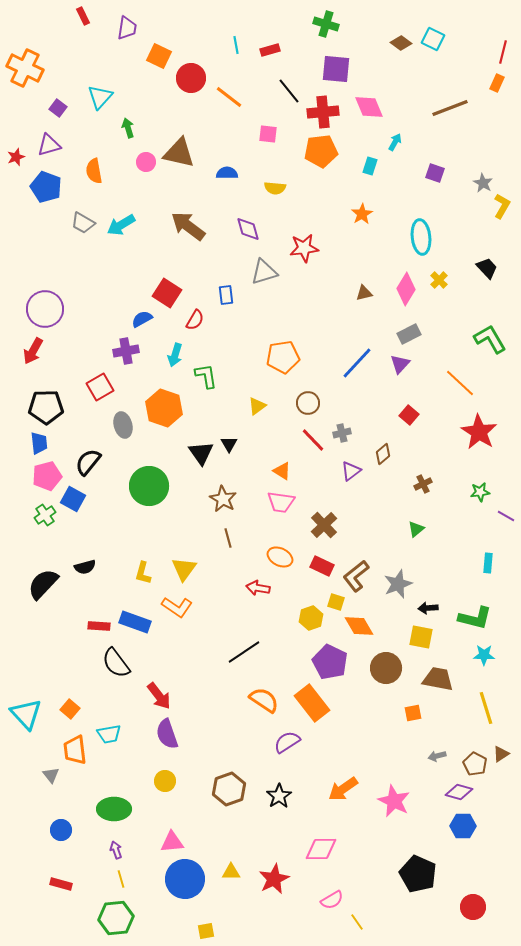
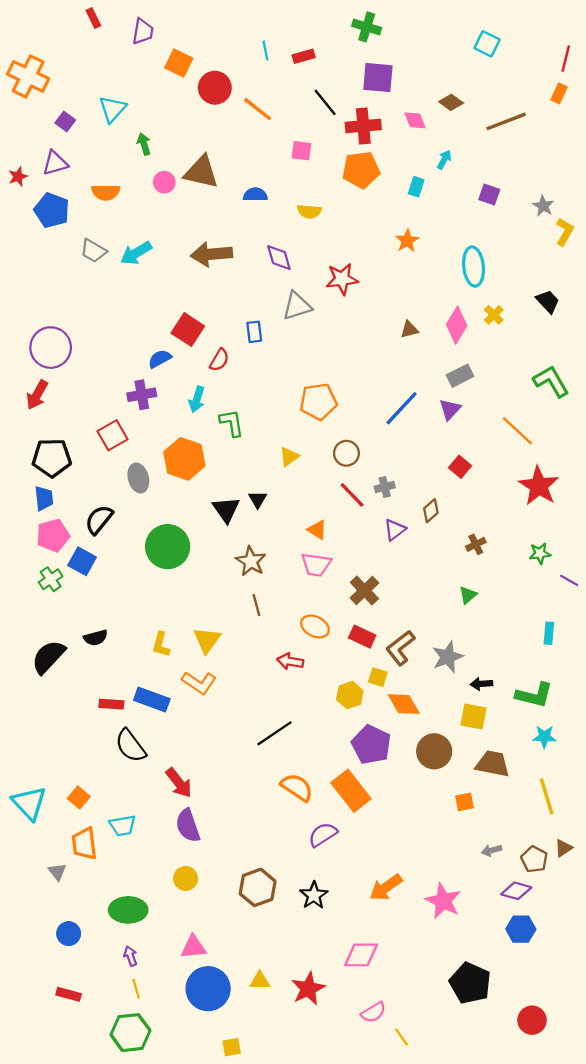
brown diamond: (401, 43) -> (451, 102), moved
pink diamond: (369, 107) -> (415, 120), size x0.7
orange semicircle: (94, 171) -> (106, 192), turned -80
brown arrow: (188, 226) -> (211, 254), turned -42

